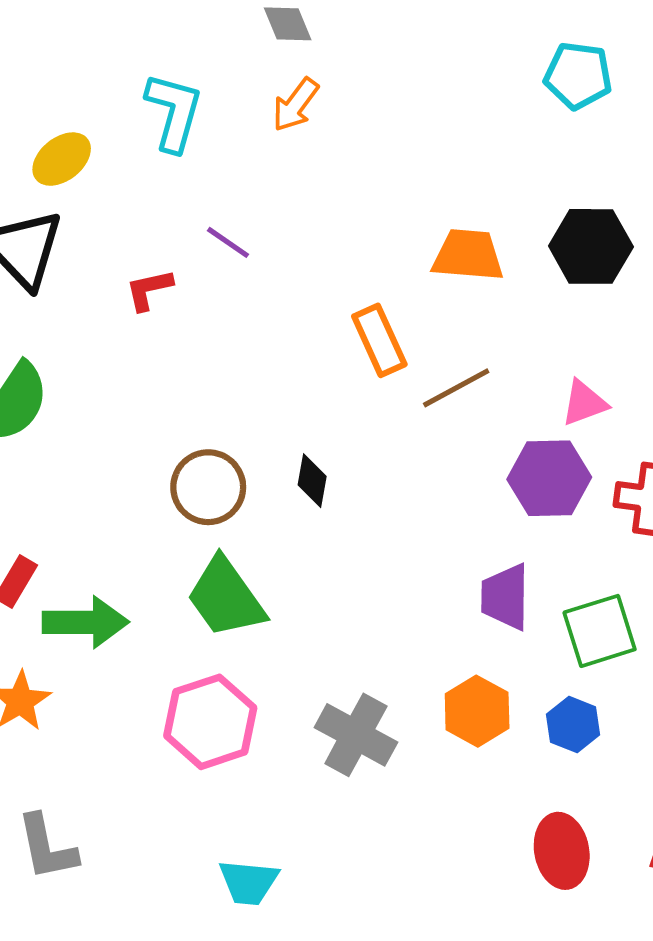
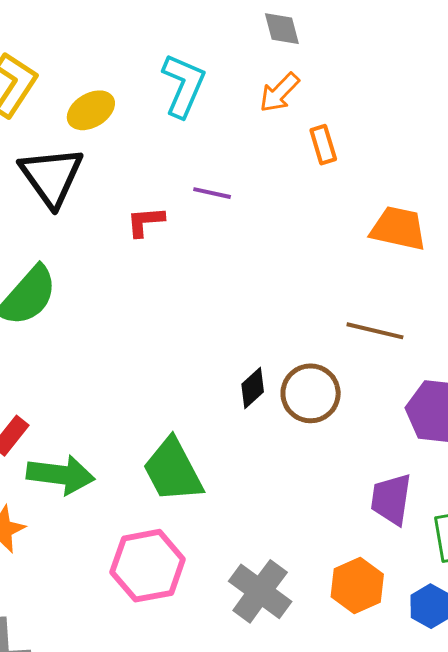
purple line: (228, 242) -> (212, 193), turned -30
orange rectangle: (379, 340) -> (323, 145), moved, size x0.7
brown line: (456, 388) -> (375, 331), turned 34
black diamond: (312, 481) -> (253, 388), turned 30
brown circle: (208, 487) -> (311, 393), moved

